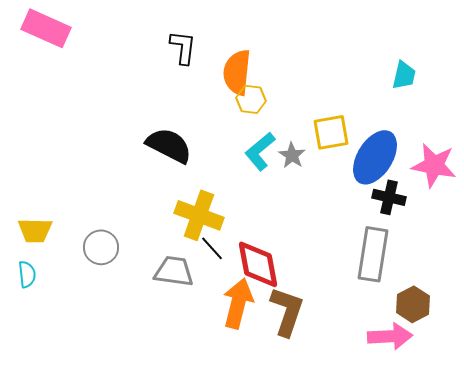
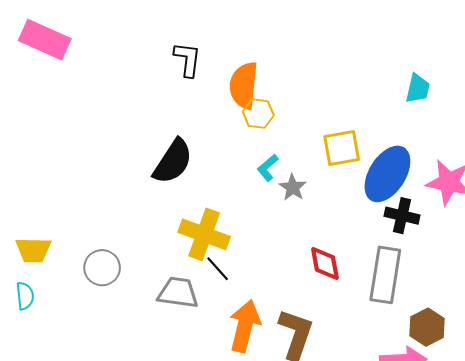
black semicircle: (169, 145) -> (173, 161), turned 96
cyan L-shape: (260, 151) -> (268, 168), size x0.7
gray star: (292, 155) -> (293, 187), moved
red diamond: (258, 264) -> (325, 264), moved, size x0.7

